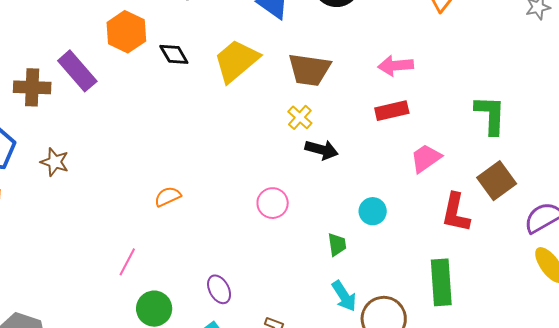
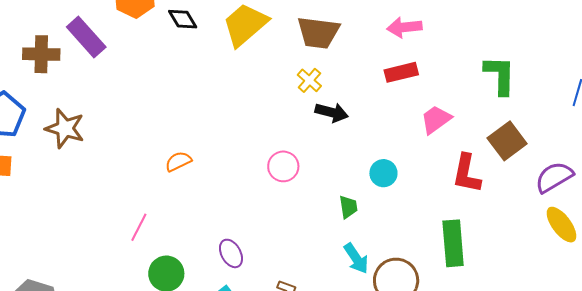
brown star: (55, 162) -> (65, 128), size x1.4

